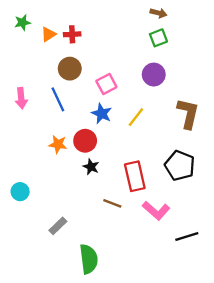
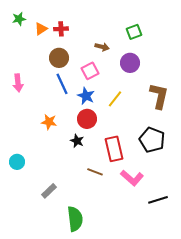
brown arrow: (158, 13) -> (102, 47), moved
blue line: (58, 99) -> (62, 84), moved
red circle: (85, 141) -> (87, 119), moved

